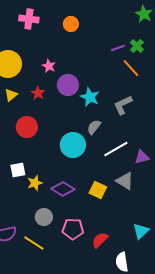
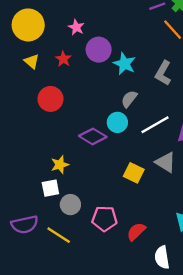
yellow triangle: (11, 95) -> (32, 61), turned -40
gray L-shape: (123, 105) -> (163, 73), turned -35
cyan circle: (73, 145) -> (117, 122), moved, size x0.7
white square: (18, 170) -> (50, 188), moved
purple diamond: (63, 189) -> (93, 136), moved

